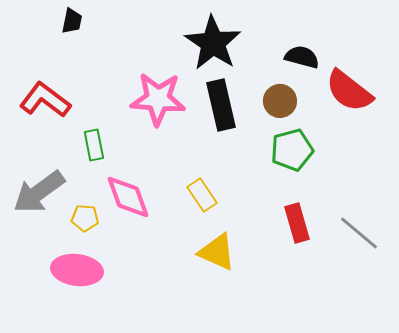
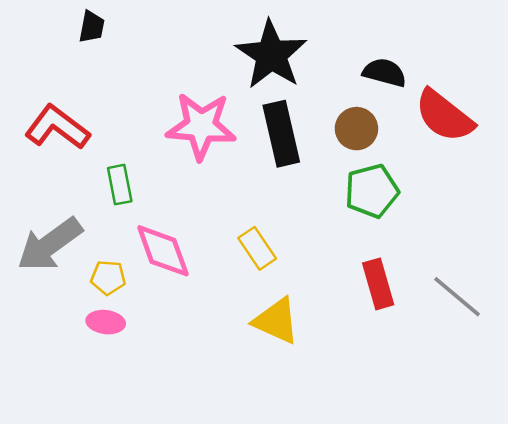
pink ellipse: (77, 270) -> (106, 322), moved, size x0.6

